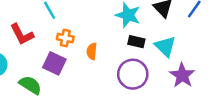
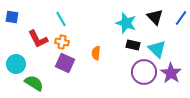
orange cross: (65, 38) -> (62, 42), moved
purple circle: (133, 74) -> (144, 72), moved
green semicircle: (30, 85) -> (34, 83), moved

